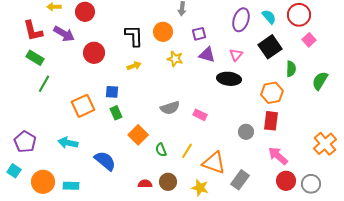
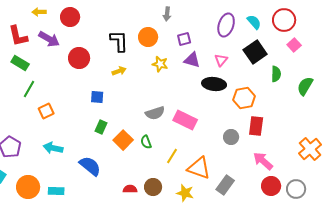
orange hexagon: (272, 93) -> (244, 98), moved
orange square: (83, 106) -> (46, 111), moved, size x0.7
green rectangle: (116, 113) -> (101, 127), moved, turned 48
pink rectangle: (200, 115) -> (185, 120), size x1.6
green semicircle: (161, 150) -> (146, 142), moved

